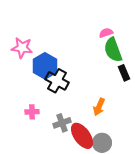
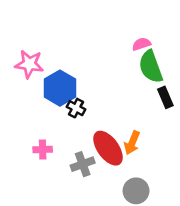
black cross: (57, 81) -> (76, 108), size x0.6
red ellipse: (82, 136) -> (108, 148), moved

